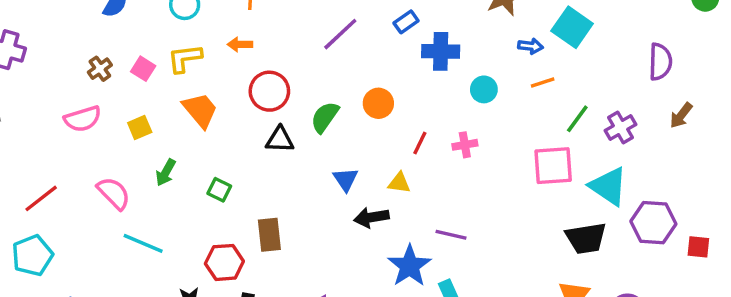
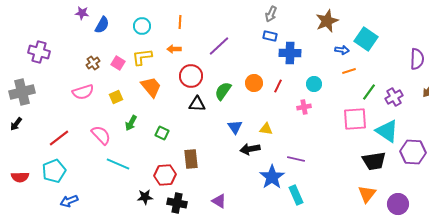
blue rectangle: (406, 22) -> (270, 36), turned 48
purple line: (340, 34) -> (219, 46), moved
cyan circle: (484, 89) -> (314, 84), moved
red line: (420, 143) -> (278, 86), moved

